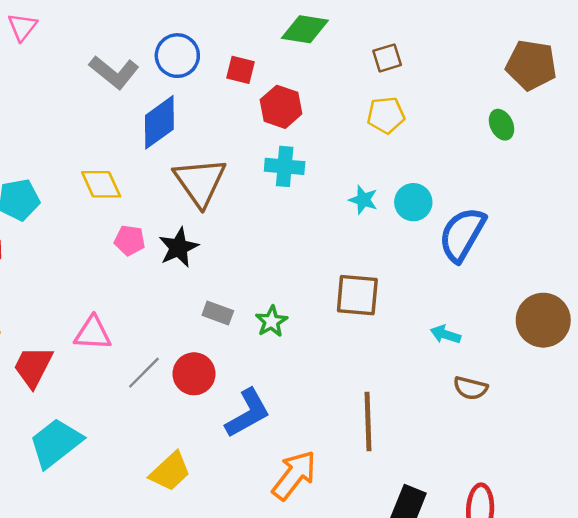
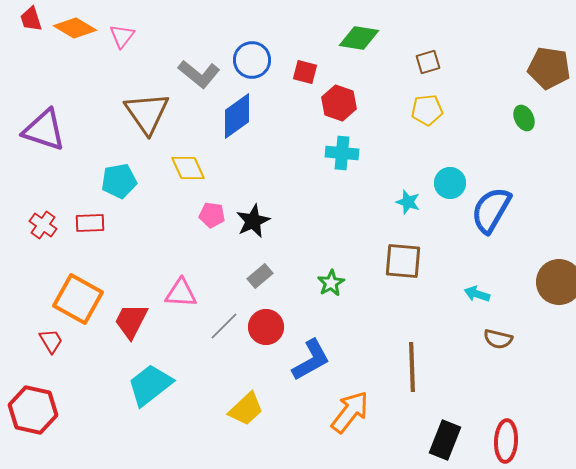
brown triangle: (200, 182) -> (147, 113), moved
cyan star: (363, 200) -> (408, 202), moved
gray rectangle: (218, 313) -> (260, 276), moved, turned -60

